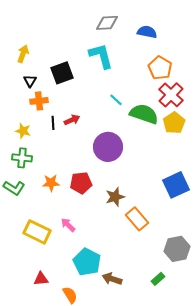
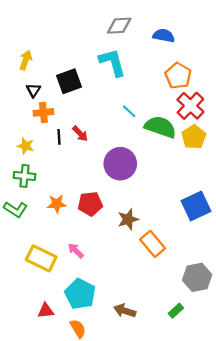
red arrow: (72, 120) -> (80, 134), turned 70
cyan pentagon: (87, 262) -> (80, 294), moved

